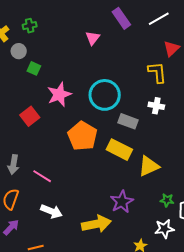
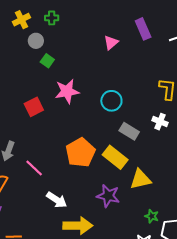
cyan circle: (105, 95) -> (111, 101), size x0.7
orange pentagon: (82, 136) -> (80, 153), moved
purple star: (122, 202) -> (108, 196), moved, turned 30
white arrow: (51, 211) -> (57, 200), moved

